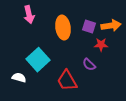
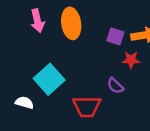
orange ellipse: (63, 28) -> (71, 23), moved
red trapezoid: (67, 81) -> (87, 107), turned -60

